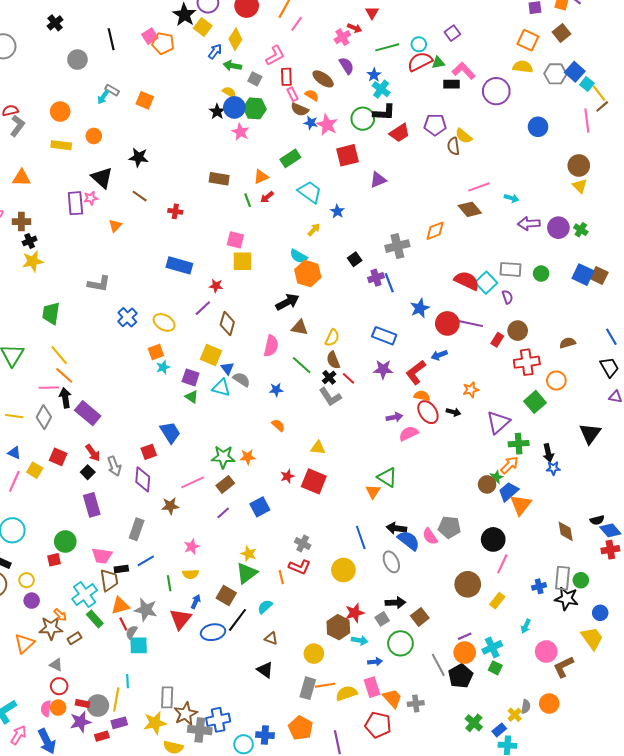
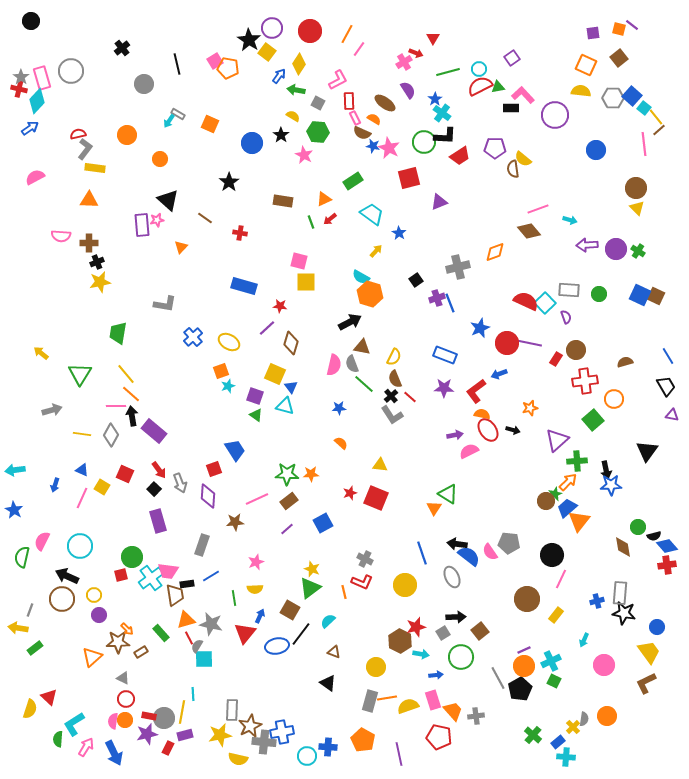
blue circle: (234, 107) -> (252, 143), moved
yellow rectangle: (61, 145) -> (95, 168), moved
black star: (139, 157) -> (229, 182), moved, turned 30
gray semicircle: (242, 379) -> (352, 364), moved, turned -144
blue star: (553, 468) -> (611, 485), size x1.5
green circle: (581, 580) -> (638, 527), moved
cyan cross: (85, 594) -> (151, 578), moved
brown L-shape: (563, 667) -> (646, 683), moved
red rectangle: (102, 736) -> (168, 748), turned -48

